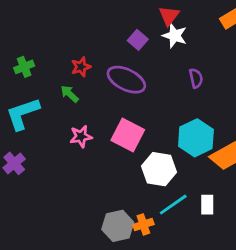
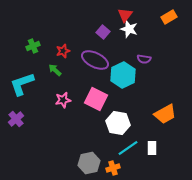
green cross: (24, 67) -> (33, 46), moved
purple semicircle: (196, 78) -> (144, 59), turned 112
cyan hexagon: (196, 138) -> (123, 75), moved
orange cross: (143, 224) -> (113, 168), moved

